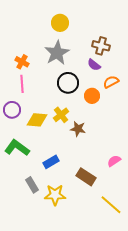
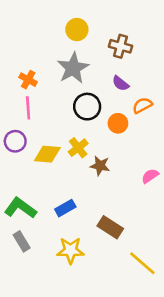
brown cross: (101, 46) -> (121, 46), moved
green L-shape: (17, 148) -> (20, 208), moved
pink semicircle: (114, 161) -> (150, 176), moved
gray rectangle: (32, 185) -> (22, 241), moved

